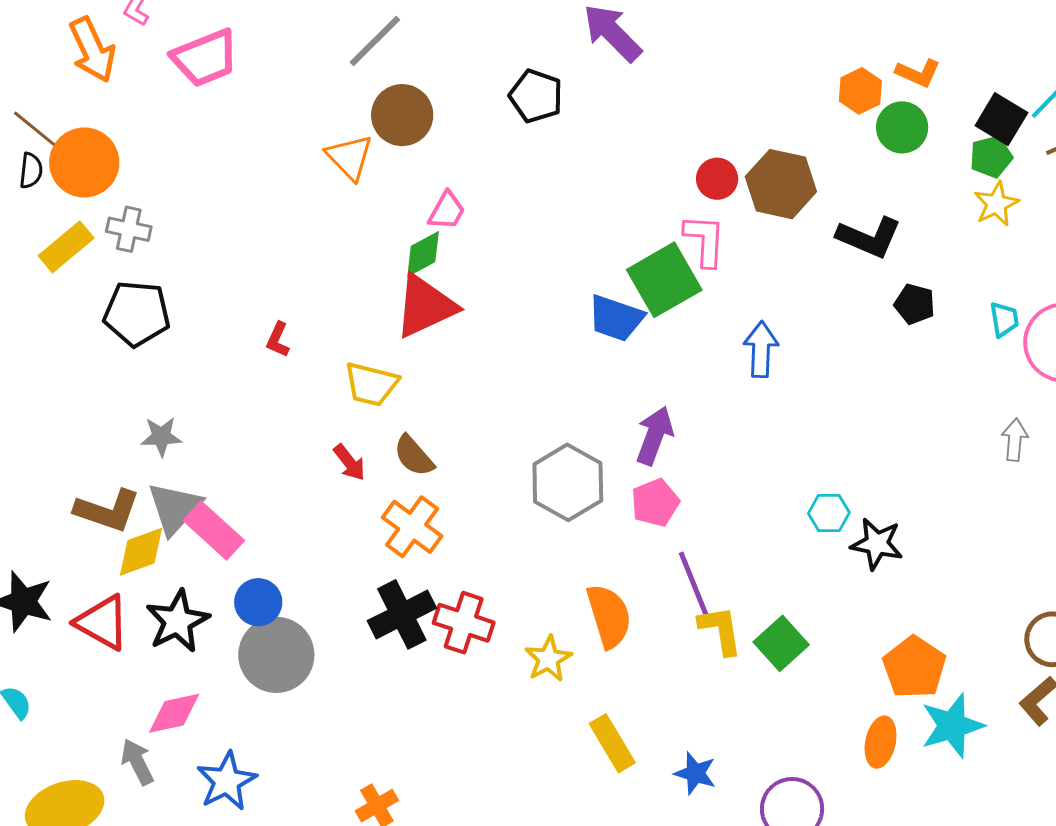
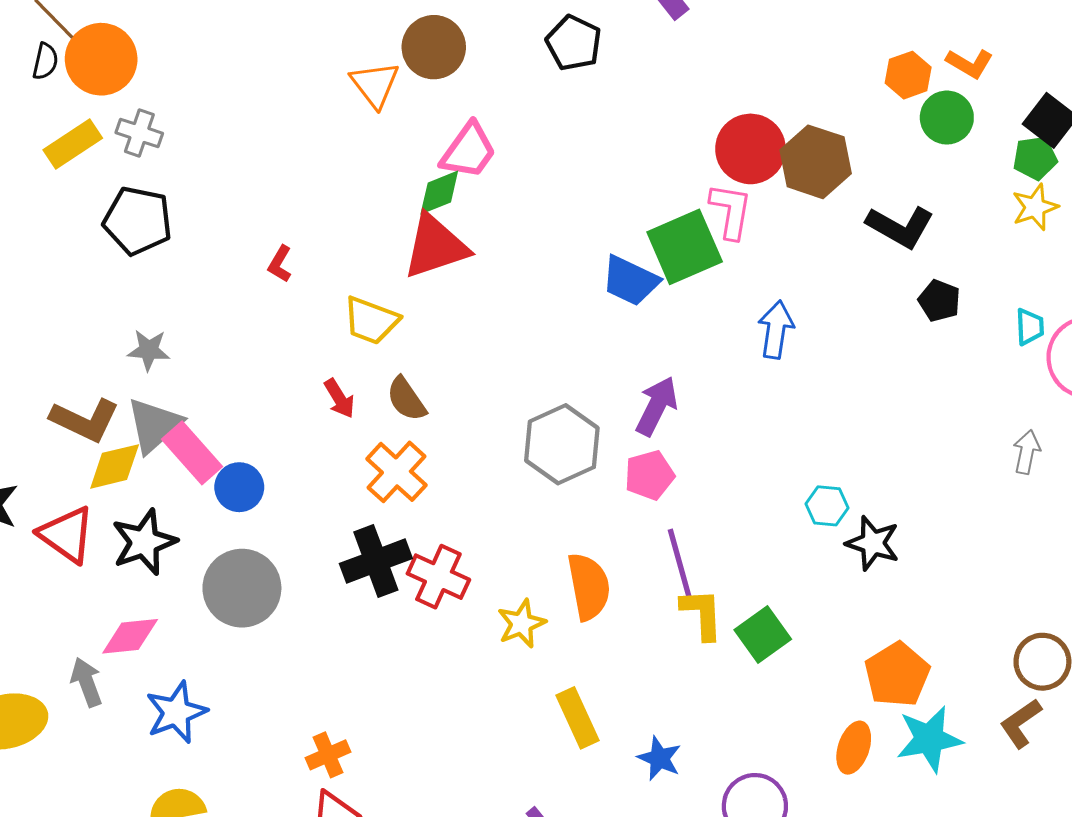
red circle: (717, 179) -> (751, 149), size x1.6
pink trapezoid: (447, 211) -> (469, 151), size x1.4
blue circle: (258, 602) -> (239, 487), moved

